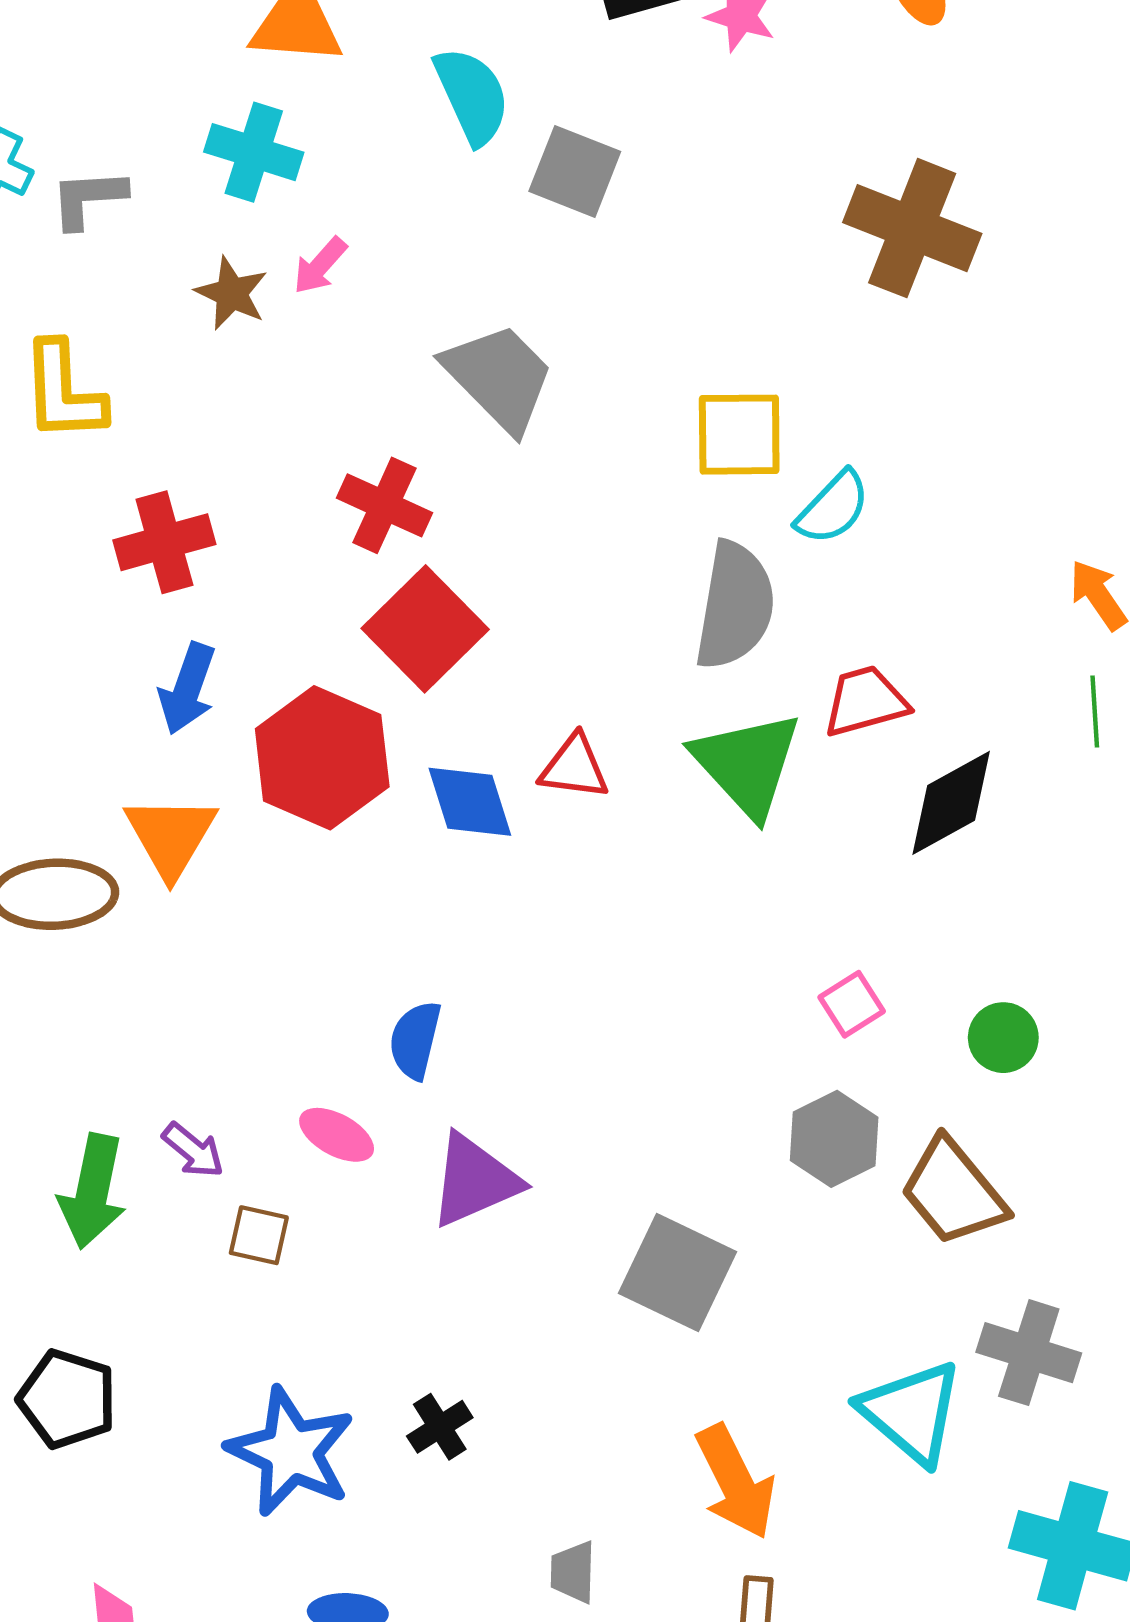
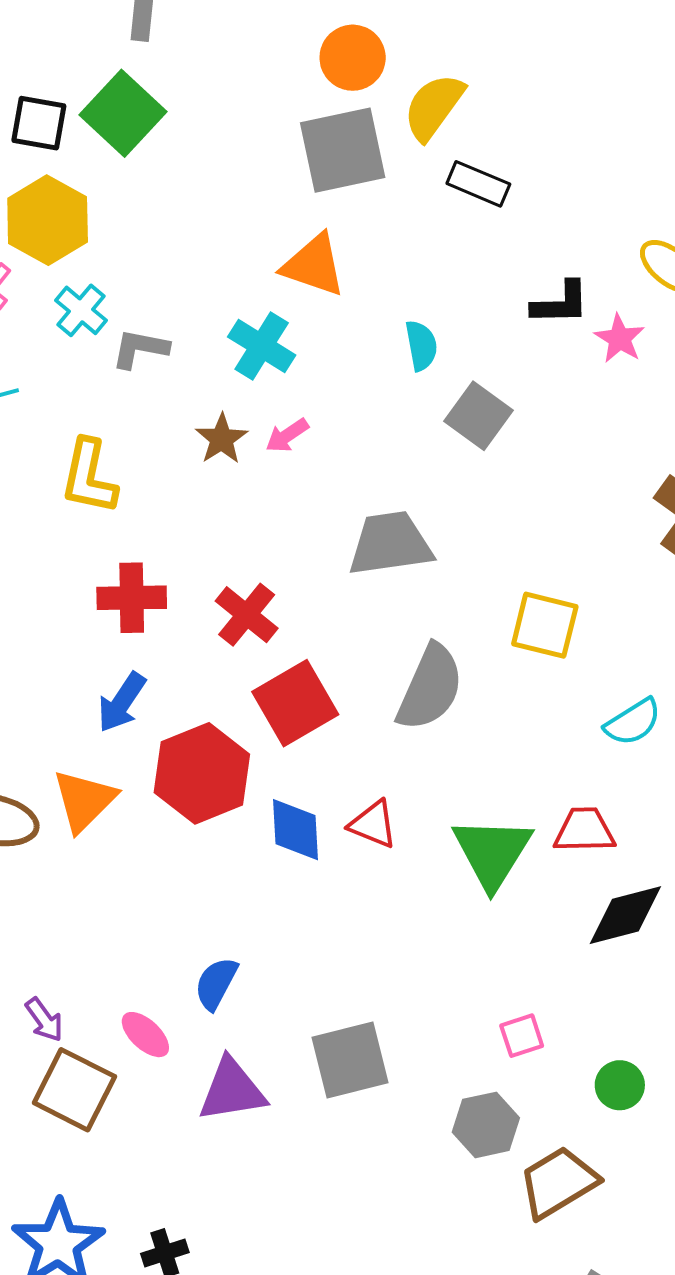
cyan semicircle: (472, 96) -> (421, 346), size x0.7
gray trapezoid: (499, 377) -> (390, 544), turned -68
red cross: (384, 505) -> (247, 615), moved
cyan semicircle: (833, 508) -> (633, 722), moved
gray semicircle: (735, 606) -> (430, 688), moved
brown trapezoid: (953, 1192) -> (558, 1182), turned 84
brown square: (259, 1235) -> (74, 1090), size x1.8
gray square: (677, 1272) -> (350, 1060), moved, turned 36

